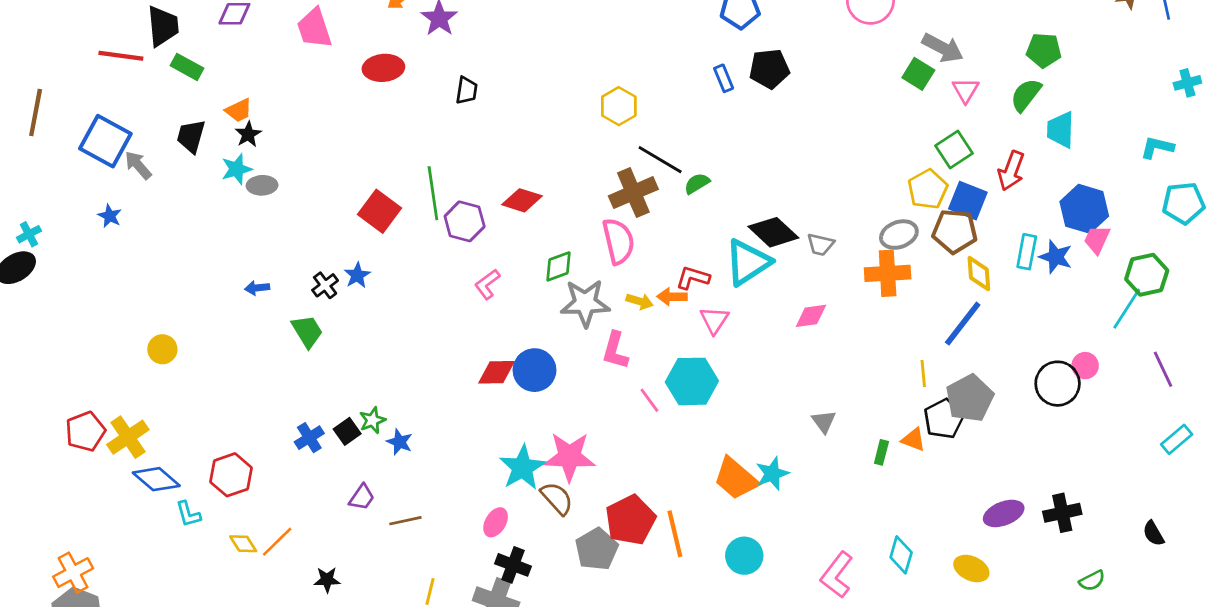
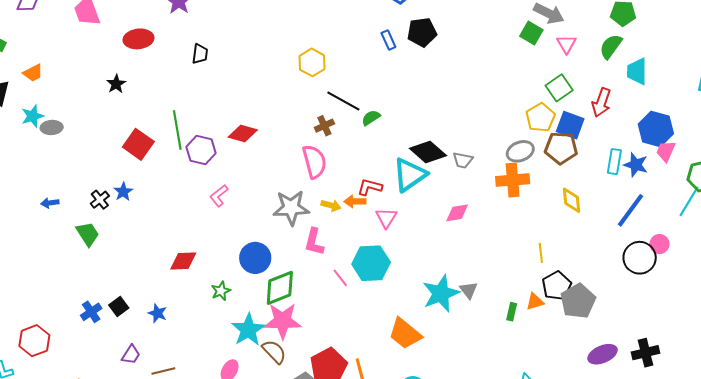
black star: (248, 134) -> (116, 84), moved
brown cross: (633, 193) -> (324, 126), size x0.6
green diamond: (559, 266) -> (280, 288), moved, size x1.5
yellow diamond: (979, 274) -> (572, 200), moved
blue line: (963, 324) -> (631, 210), moved
red diamond: (496, 372) -> (183, 261), moved
gray pentagon: (970, 398) -> (578, 301), moved
green star: (372, 420) -> (221, 291), moved
orange triangle: (913, 440) -> (535, 302), turned -36
cyan star: (772, 474) -> (441, 293), moved, size x1.5

